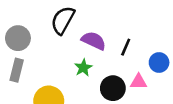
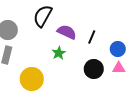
pink triangle: (139, 82) -> (119, 68), moved
black circle: (113, 88) -> (94, 69), moved

